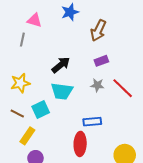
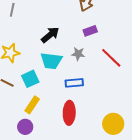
gray star: (97, 85) -> (78, 54), moved
blue rectangle: (92, 122) -> (74, 83), moved
yellow rectangle: (27, 136) -> (32, 105), moved

